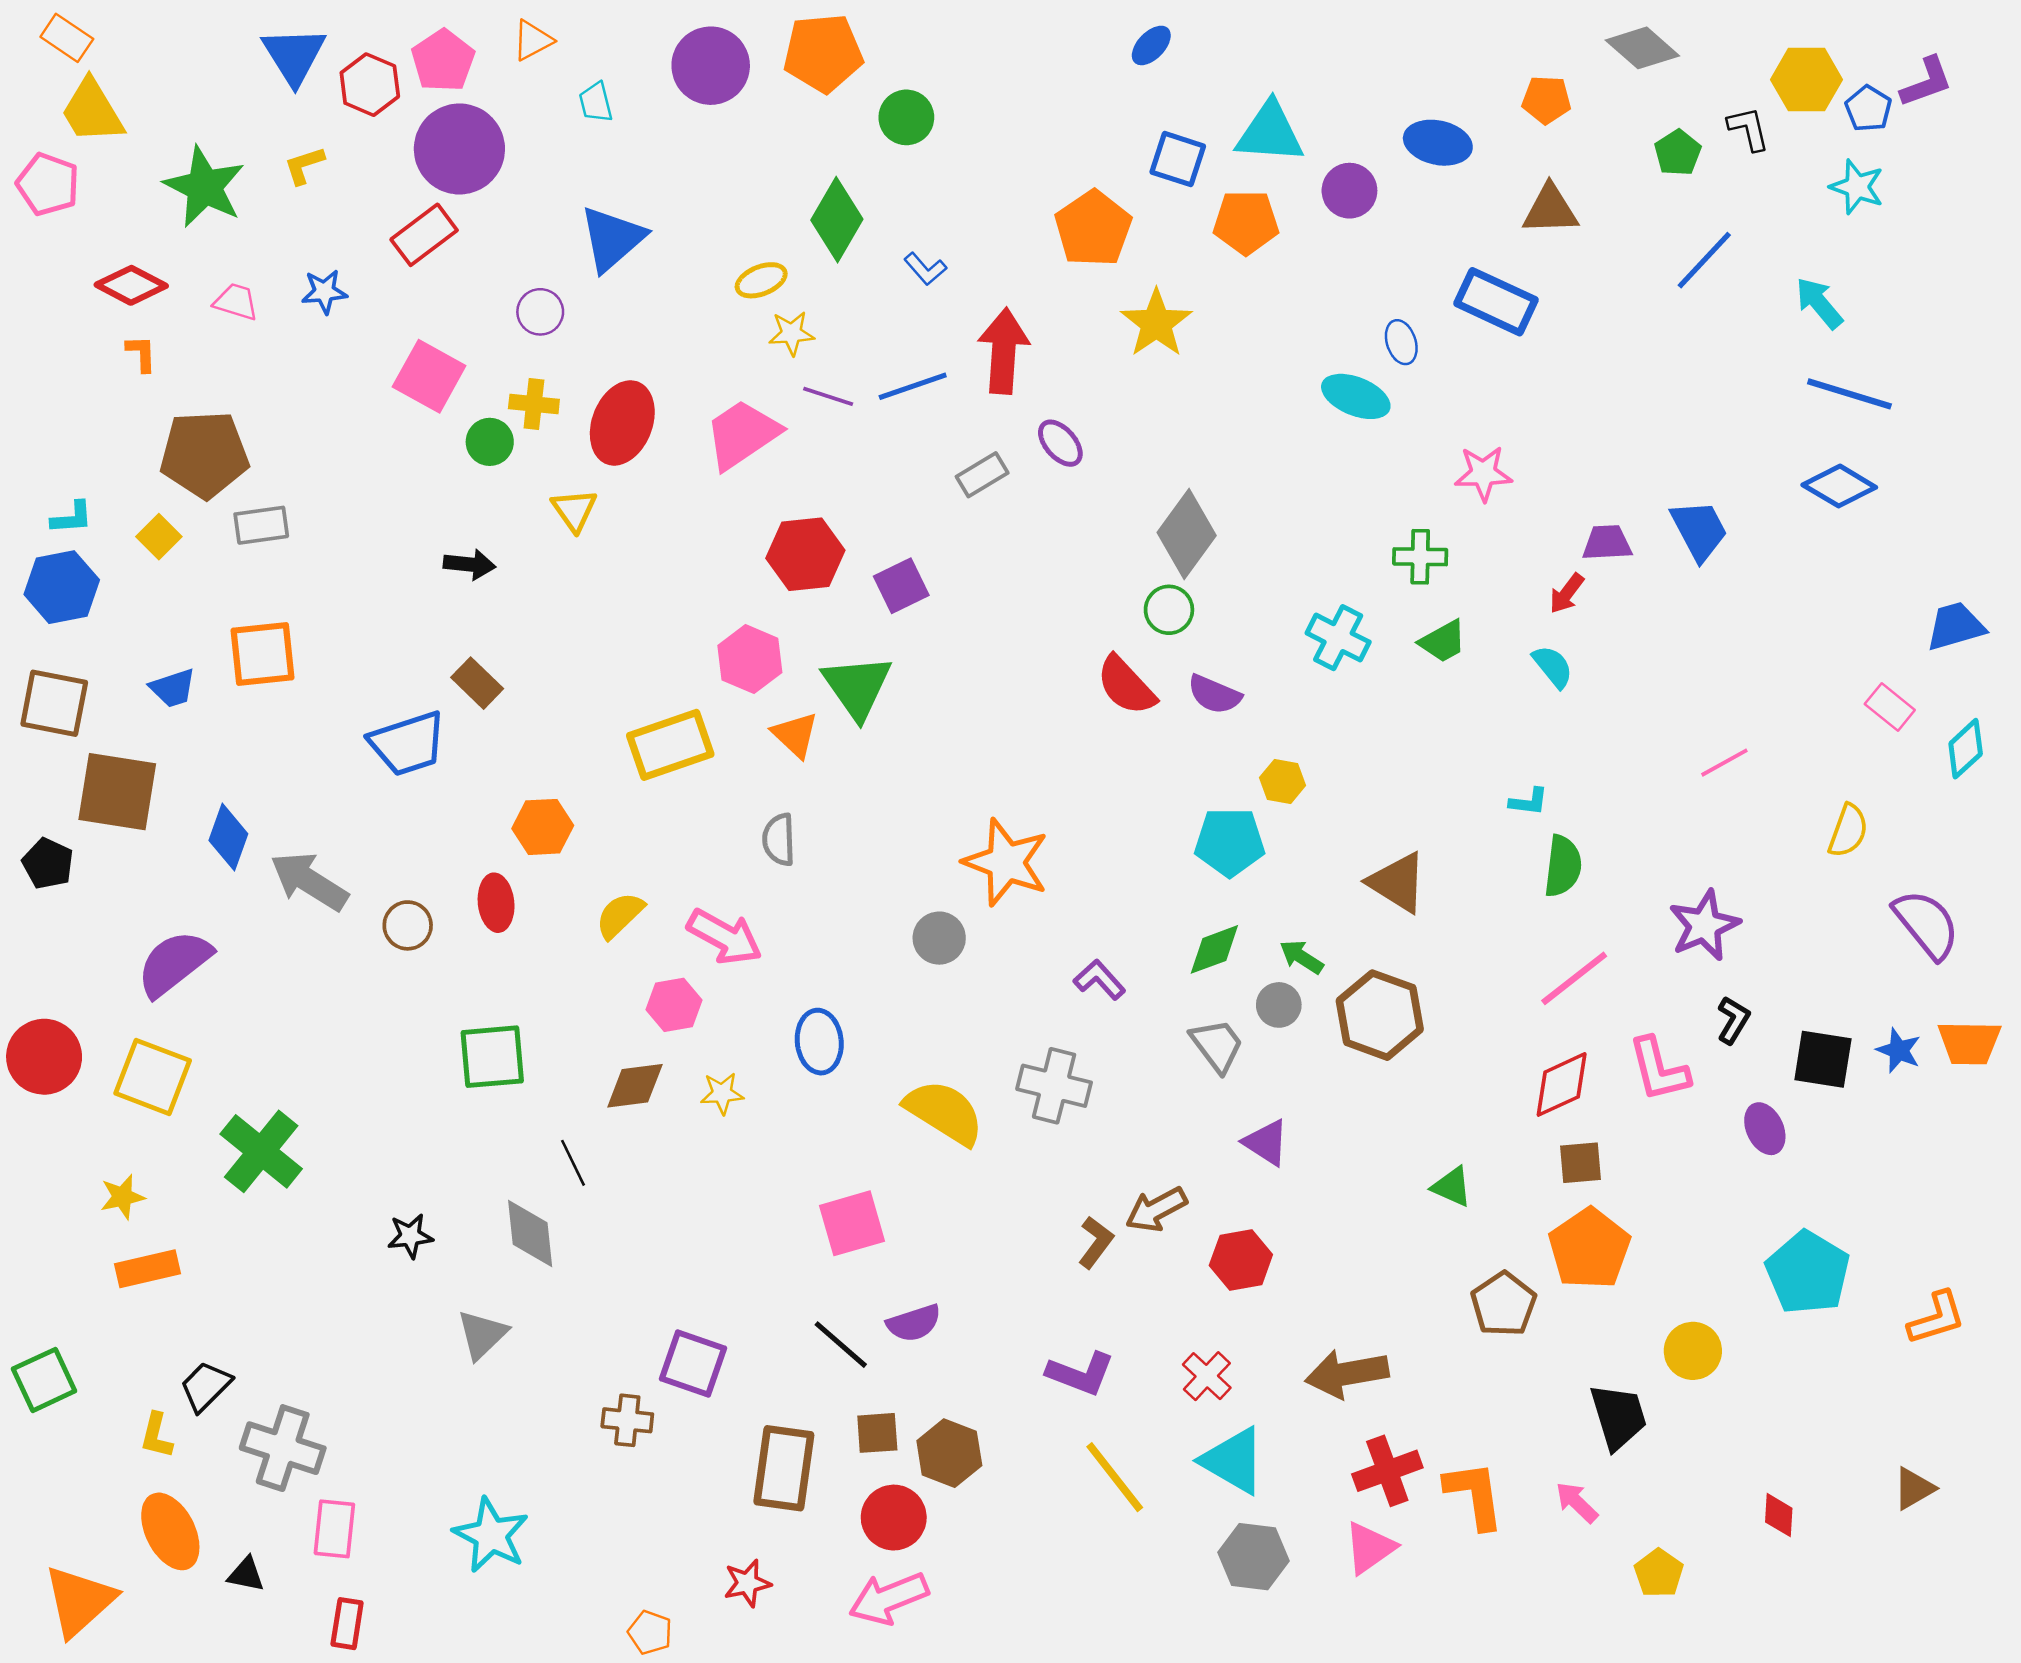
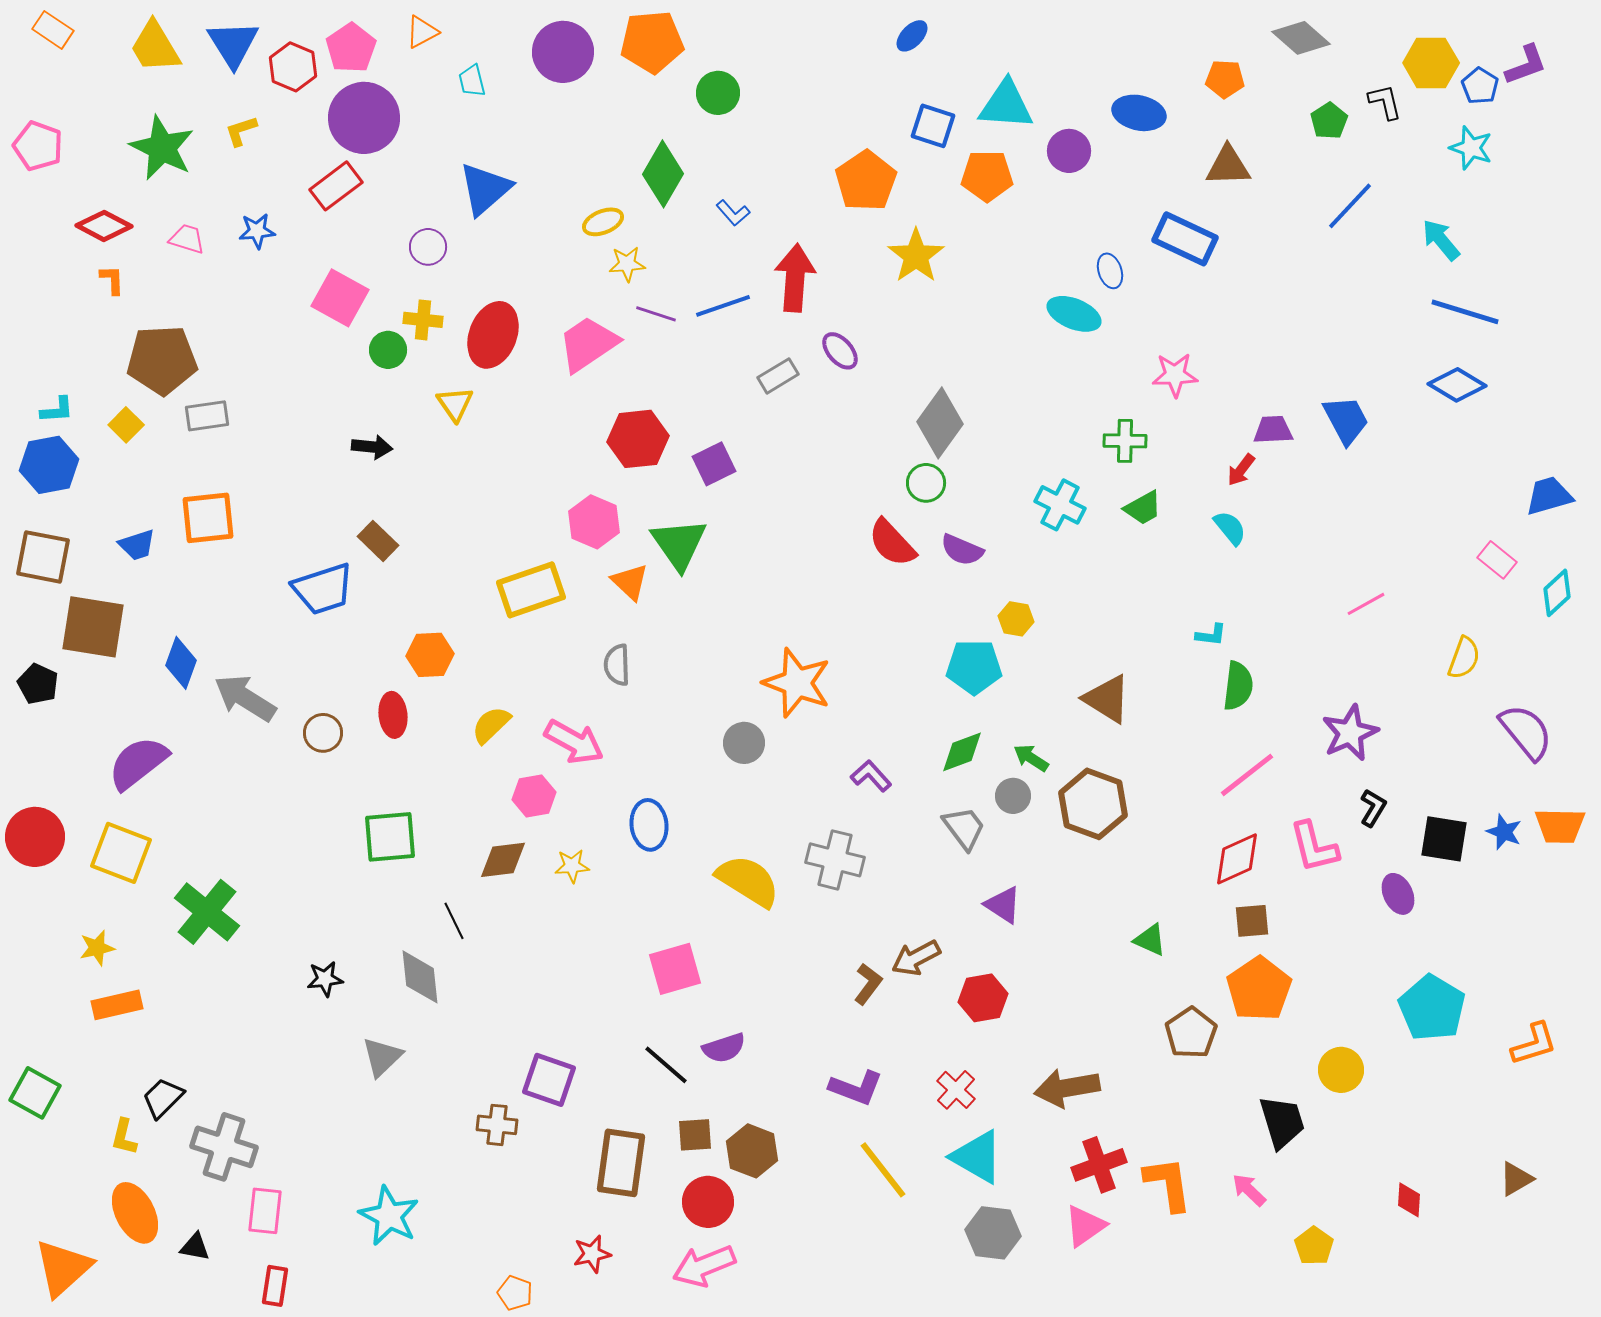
yellow trapezoid: (92, 111) -> (155, 47), moved
green square: (44, 1380) -> (35, 1093), turned -36

